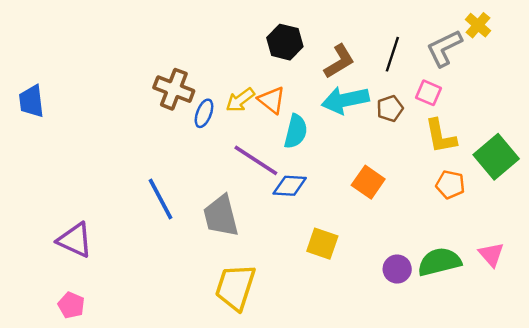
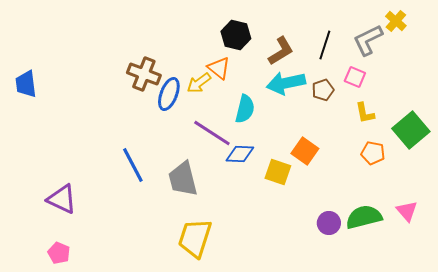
orange triangle: (272, 100) -> (219, 68), moved
blue ellipse: (204, 113) -> (169, 94), size x1.4
yellow L-shape: (441, 136) -> (365, 113), size x0.7
yellow square: (322, 244) -> (278, 172), moved

